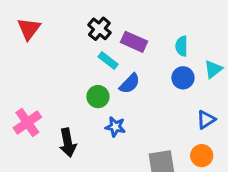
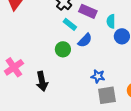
cyan semicircle: (182, 46) -> (111, 21), moved
blue star: (115, 127) -> (98, 76), moved

